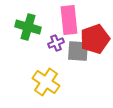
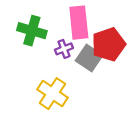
gray square: (78, 51) -> (89, 58), turned 30

